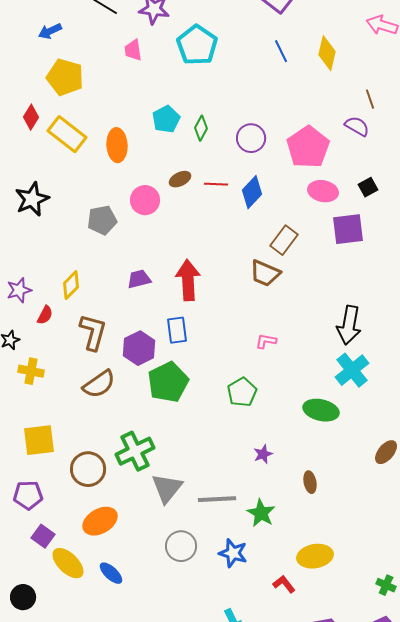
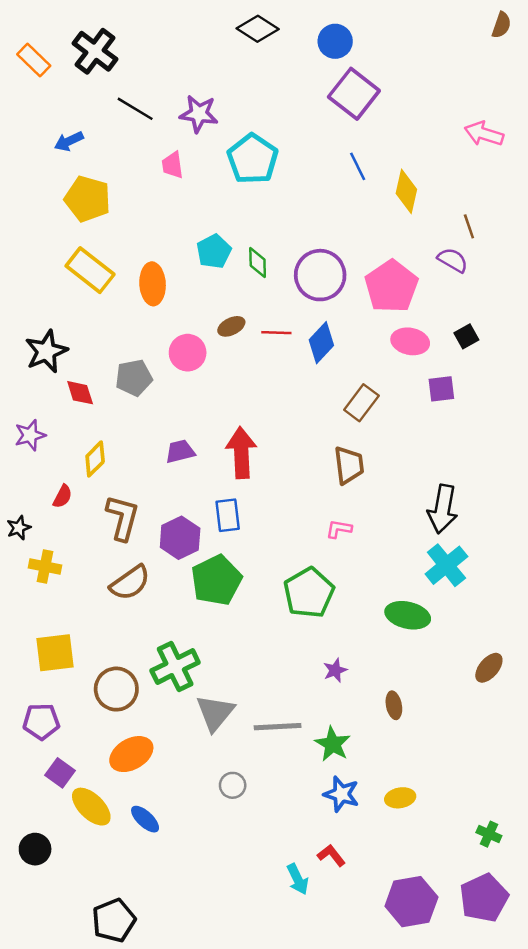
yellow diamond: (327, 53) -> (406, 191), moved
red diamond: (31, 117) -> (80, 393), moved, turned -50
green diamond: (201, 128) -> (258, 263), turned -30
purple circle: (251, 138) -> (320, 275), size x1.4
purple square: (348, 229) -> (441, 389), size x0.7
brown trapezoid: (265, 273) -> (349, 465), moved, turned -120
purple star: (19, 290) -> (30, 435), moved
green pentagon: (242, 392) -> (309, 593), size x1.4
gray circle: (181, 546) -> (233, 785), size x0.7
blue star: (233, 553) -> (341, 794), moved
yellow ellipse: (315, 556) -> (400, 798), size x0.7
red L-shape: (284, 584) -> (331, 855), moved

